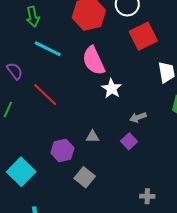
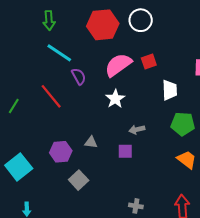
red square: (143, 36) -> (149, 61), moved, size x0.6
pink semicircle: (94, 61) -> (118, 65), moved, turned 72
purple semicircle: (15, 71) -> (79, 76), moved
purple square: (129, 141) -> (125, 151), turned 35

